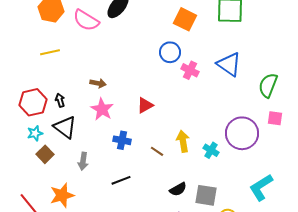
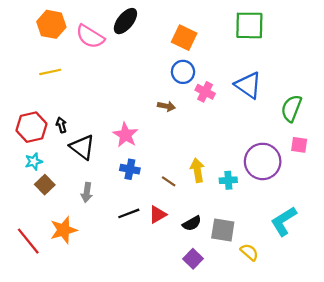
orange square: (185, 19) -> (184, 38), moved
brown arrow: (98, 83) -> (166, 106), moved
red triangle: (145, 105) -> (158, 215), moved
pink star: (102, 109) -> (125, 135), moved
black triangle: (65, 127) -> (82, 147), moved
cyan cross: (211, 150) -> (228, 180), turned -35

